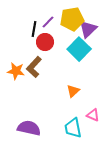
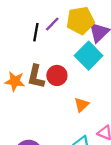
red circle: (45, 42) -> (57, 75), moved
brown L-shape: (34, 67) -> (36, 77), turned -30

